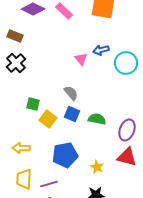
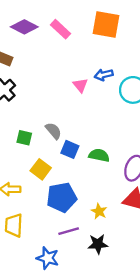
gray semicircle: (71, 93) -> (53, 131), moved
yellow square: (48, 119) -> (41, 169), moved
purple line: (49, 184) -> (69, 231), moved

